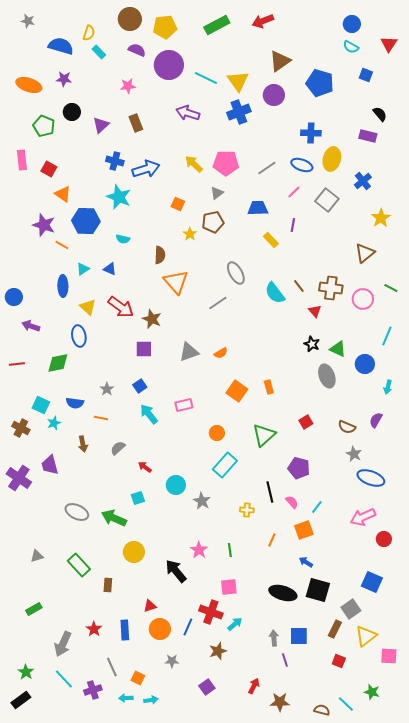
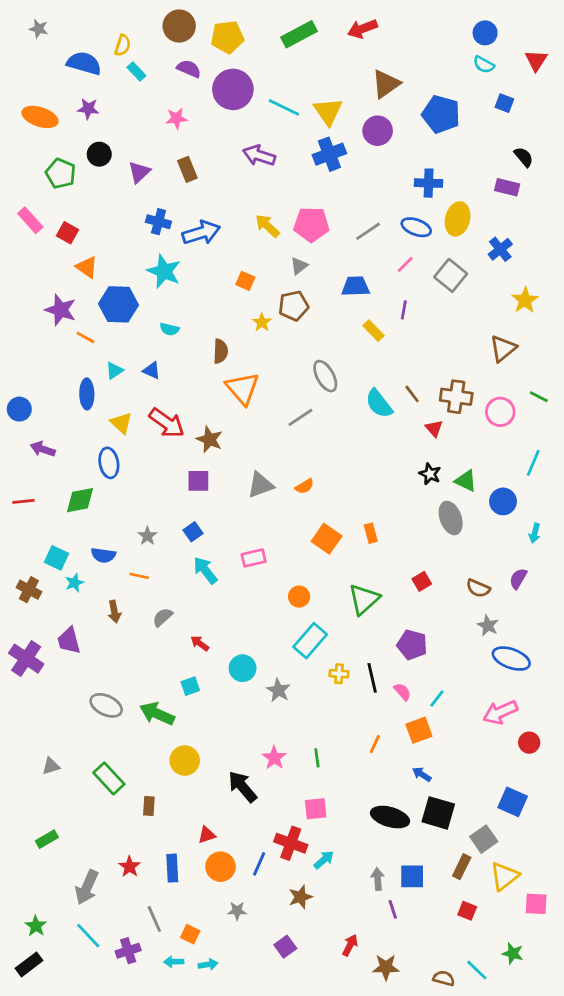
pink rectangle: (22, 160) -> (30, 220), turned -36
yellow cross: (247, 510) -> (339, 674), moved

